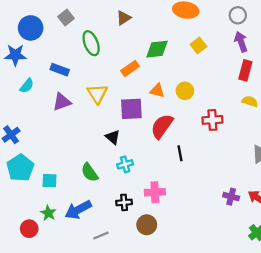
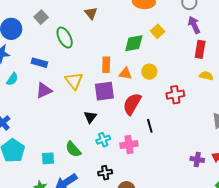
brown triangle: (124, 18) -> (91, 13), turned -32
green diamond: (157, 49) -> (134, 43), moved
orange rectangle: (130, 68) -> (106, 65), moved, turned -49
black triangle: (113, 137) -> (90, 117), turned 32
cyan square: (50, 181) -> (48, 158), moved
pink cross: (155, 192) -> (129, 145), moved

